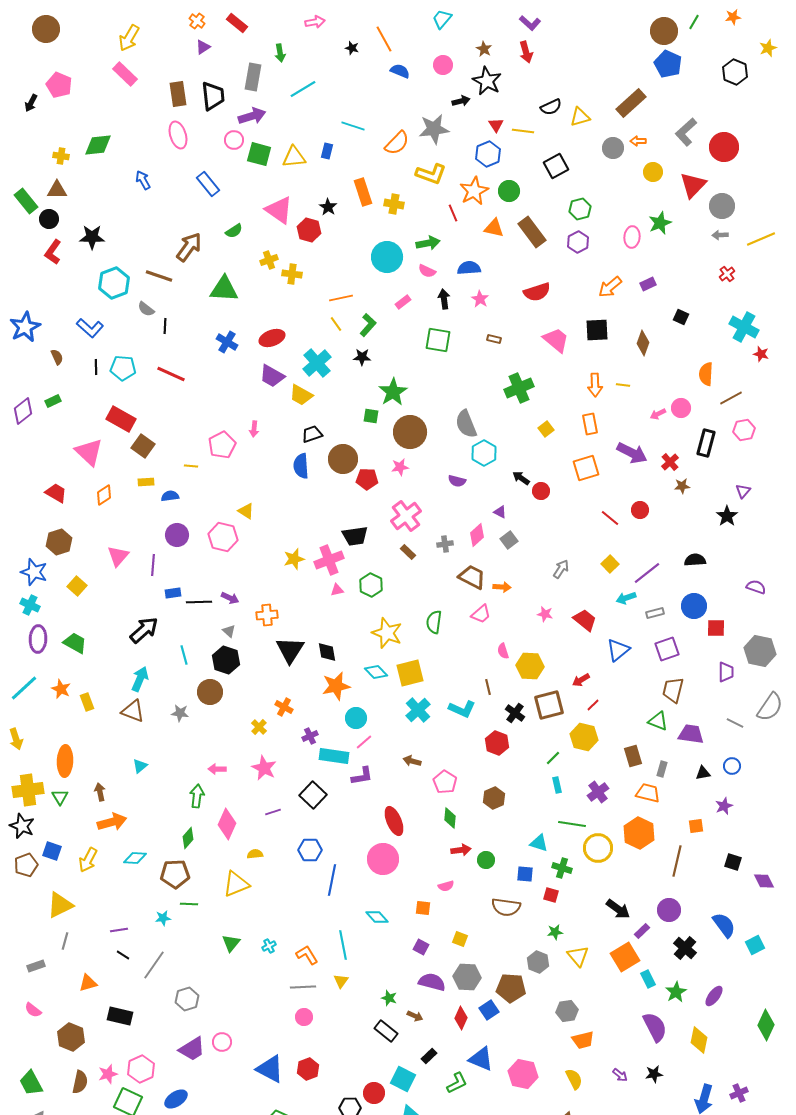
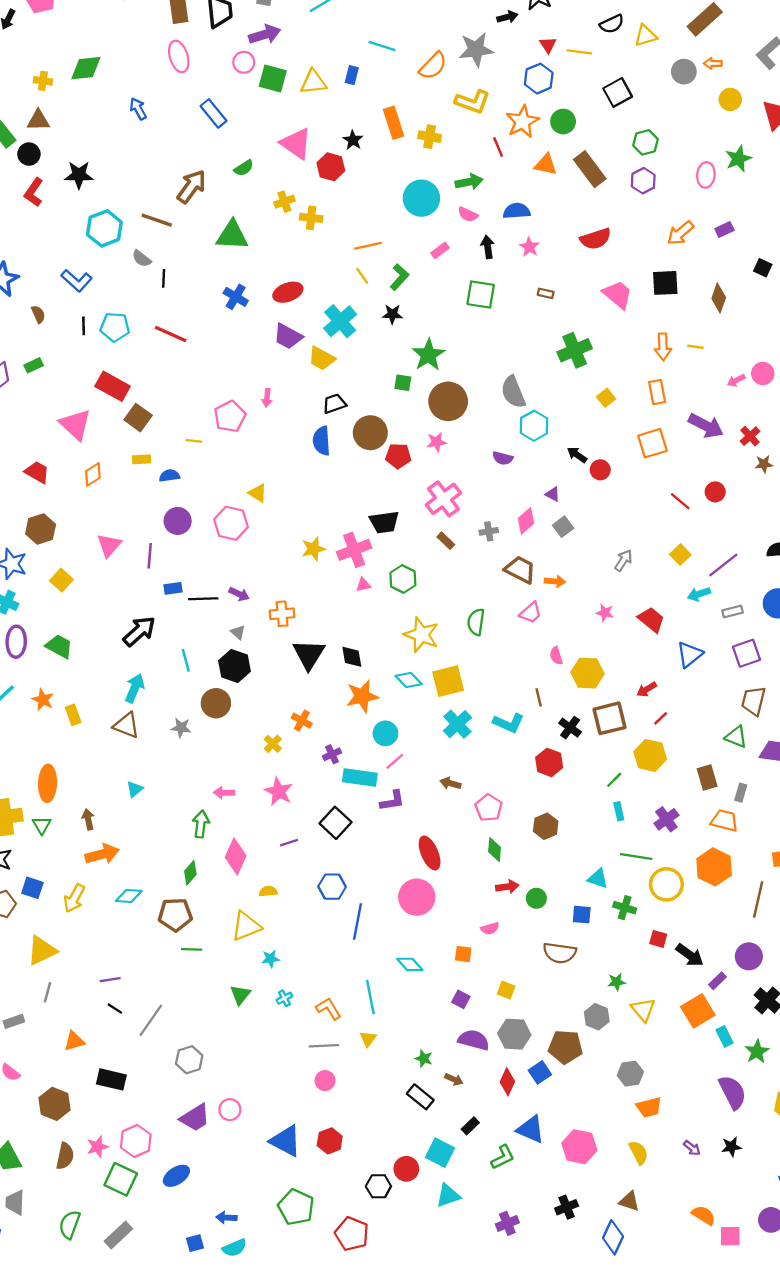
red square: (551, 895) -> (658, 939), moved
cyan star: (163, 918) -> (270, 959), moved

